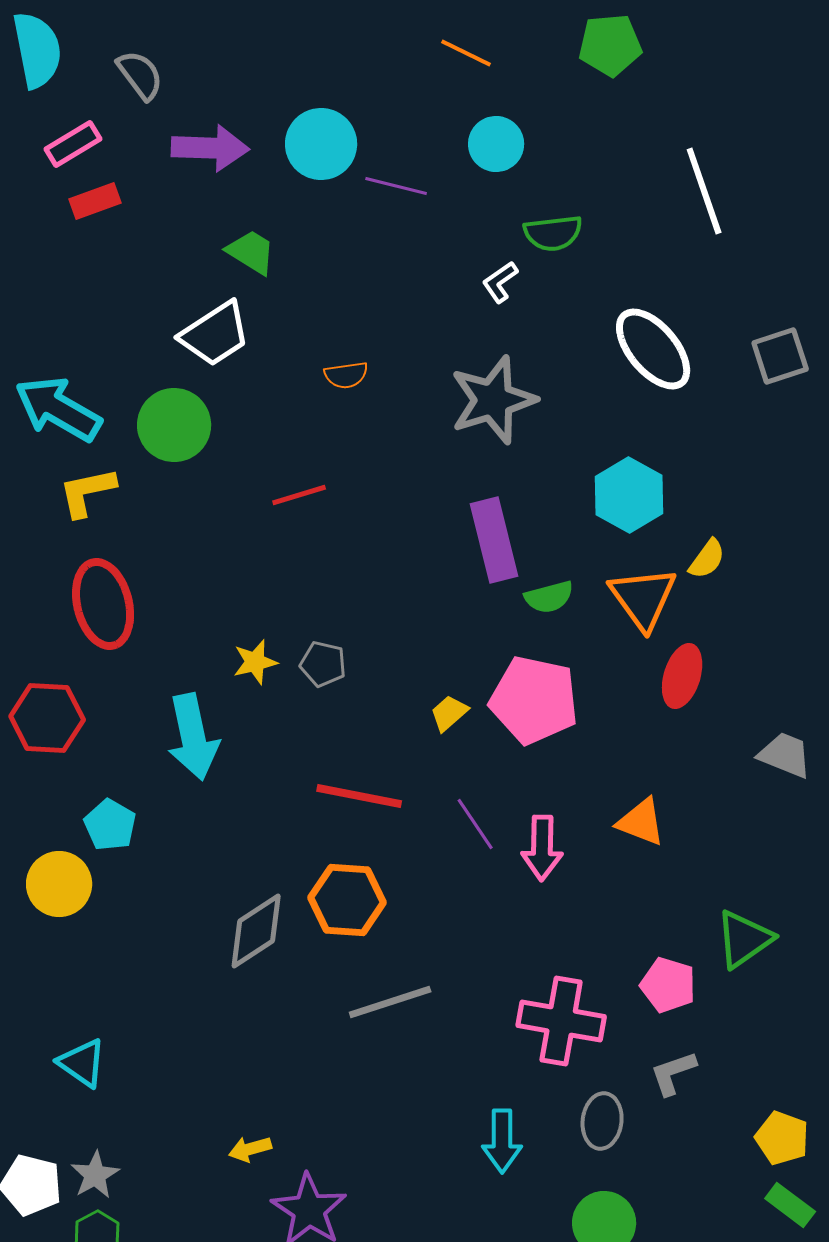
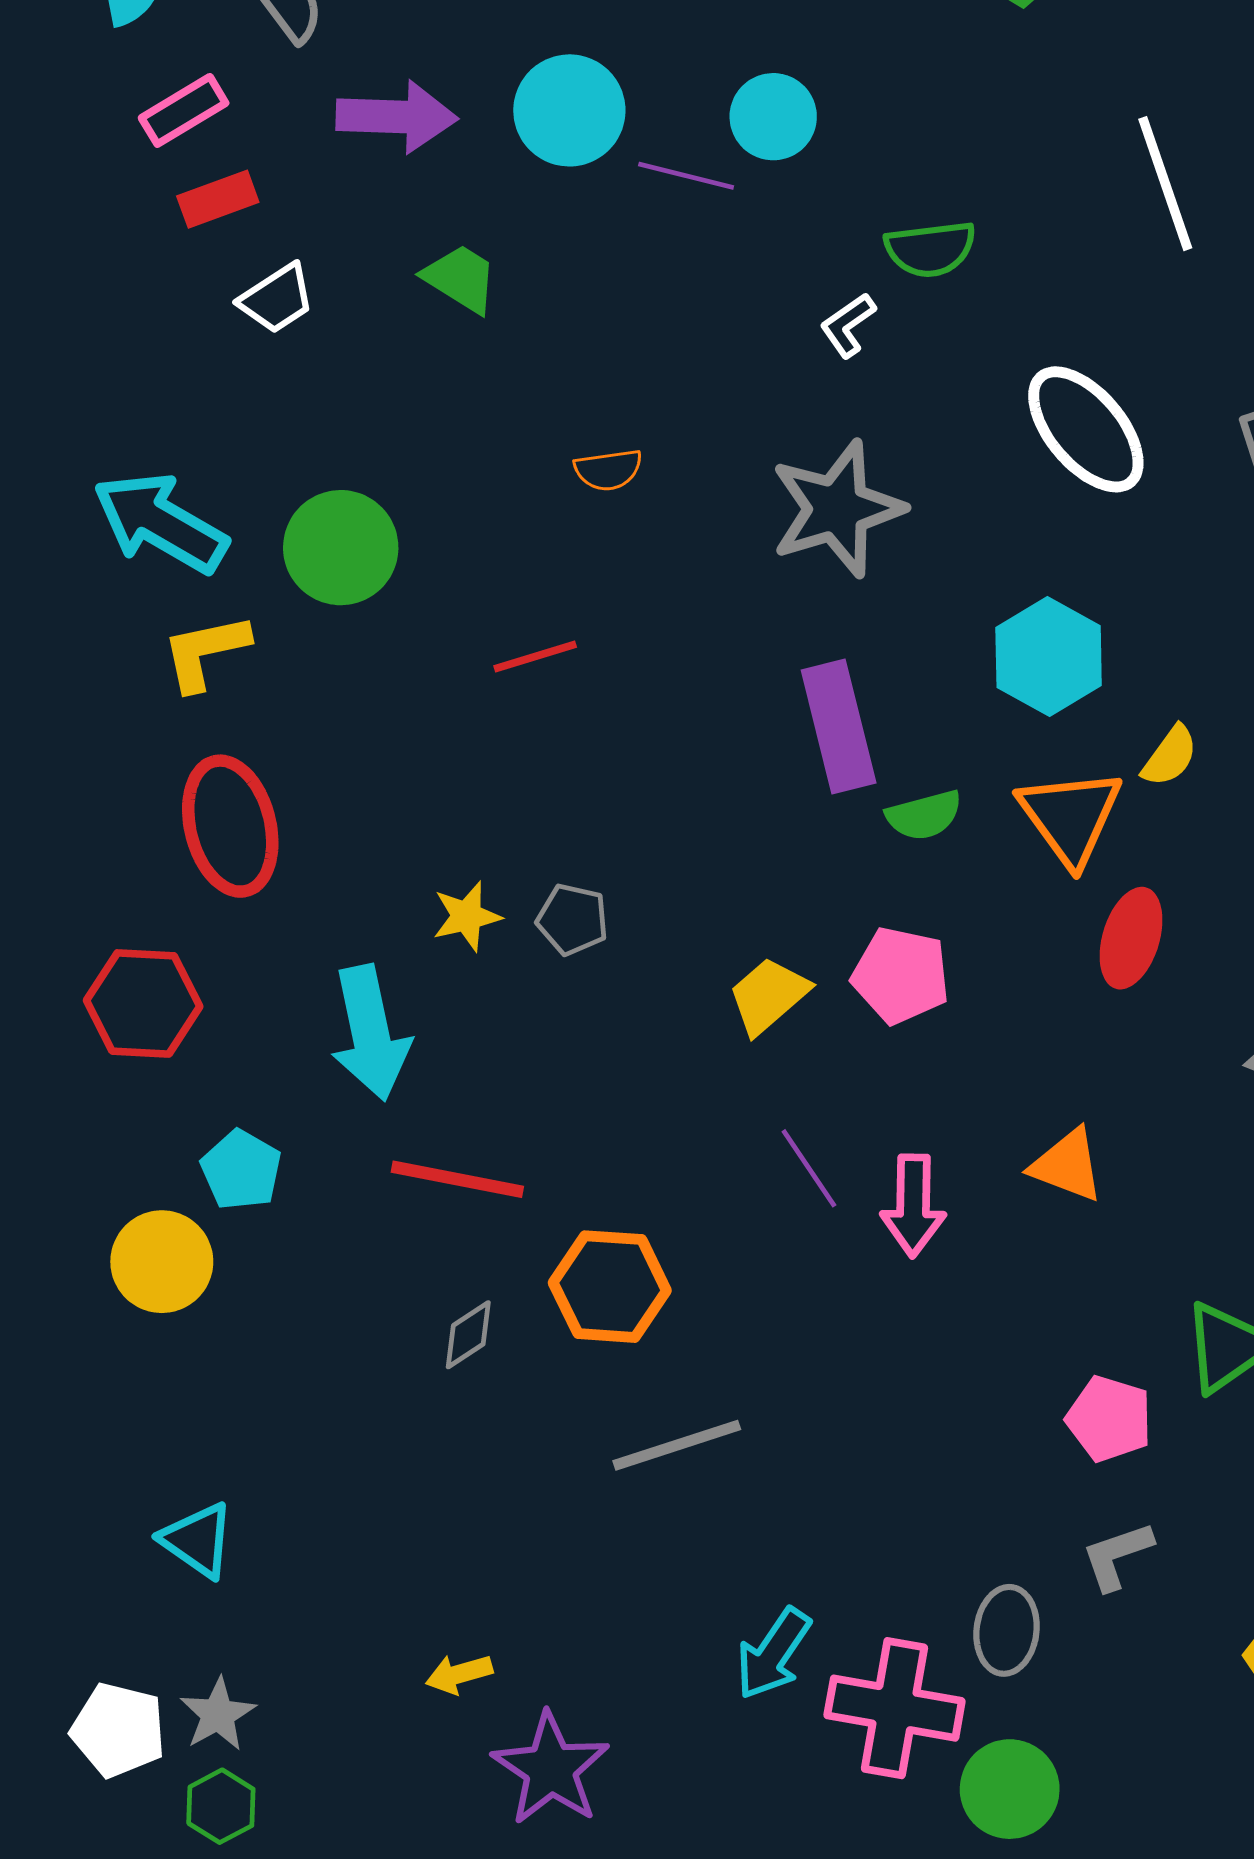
cyan circle: (496, 144) -> (773, 117), moved
white trapezoid: (215, 334) -> (277, 299), moved, size x0.7
pink pentagon: (534, 700) -> (901, 975), size x0.7
yellow trapezoid: (449, 713) -> (769, 996), size x1.4
red line: (359, 796) -> (457, 1179), moved
gray diamond: (256, 931) -> (468, 1335), size x0.6
pink cross: (561, 1021) -> (895, 1708), moved
cyan arrow: (502, 1141) -> (773, 1654), moved, turned 34

